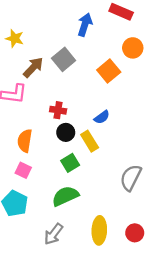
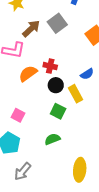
orange semicircle: (25, 141) -> (28, 74), moved, turned 42
green square: (70, 163) -> (58, 111), turned -35
green semicircle: (65, 196) -> (52, 139), size x0.7
gray arrow: (53, 234) -> (23, 171), moved

